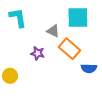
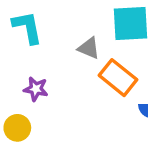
purple star: (38, 53) -> (36, 89), moved

